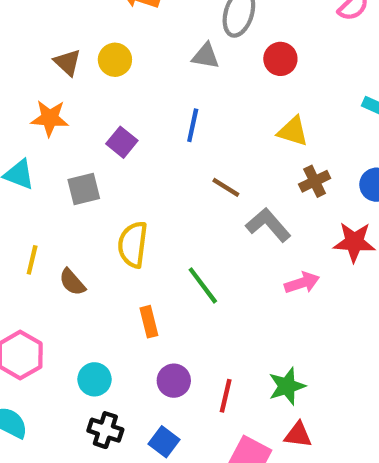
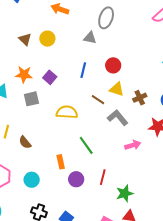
red circle: (280, 59) -> (113, 65), moved
orange star: (50, 118) -> (24, 74), moved
yellow triangle: (293, 131) -> (117, 89), moved
yellow semicircle: (133, 245) -> (67, 112), moved, turned 85
cyan circle: (94, 379) -> (32, 180), moved
purple circle: (174, 381) -> (76, 179), moved
red line: (226, 396) -> (103, 177), moved

